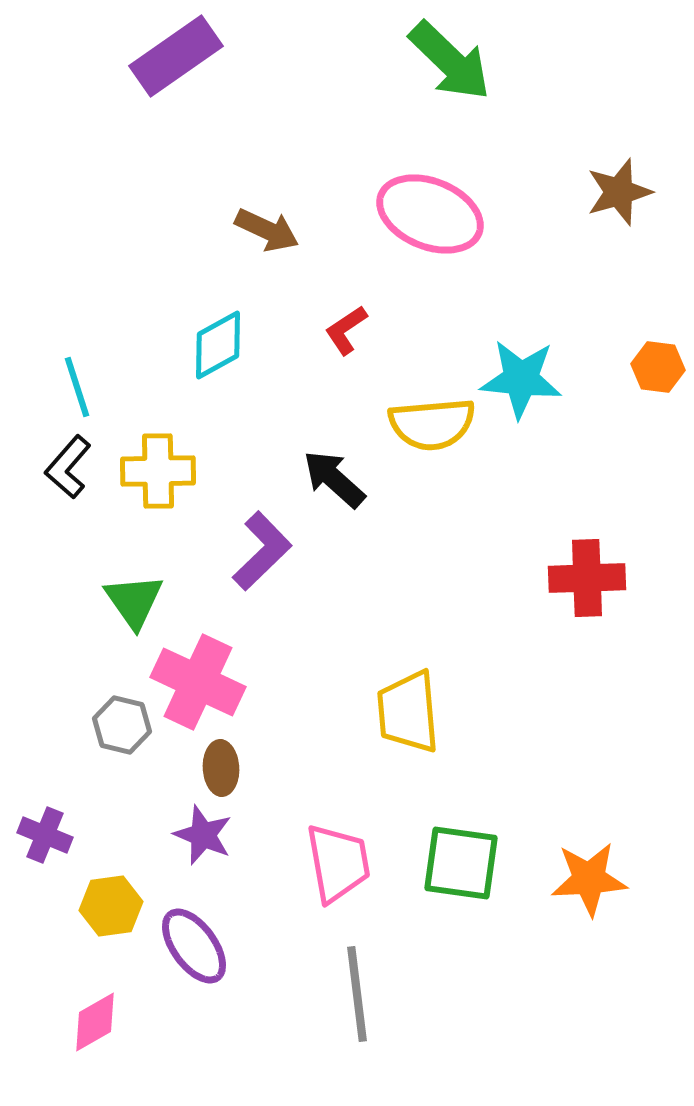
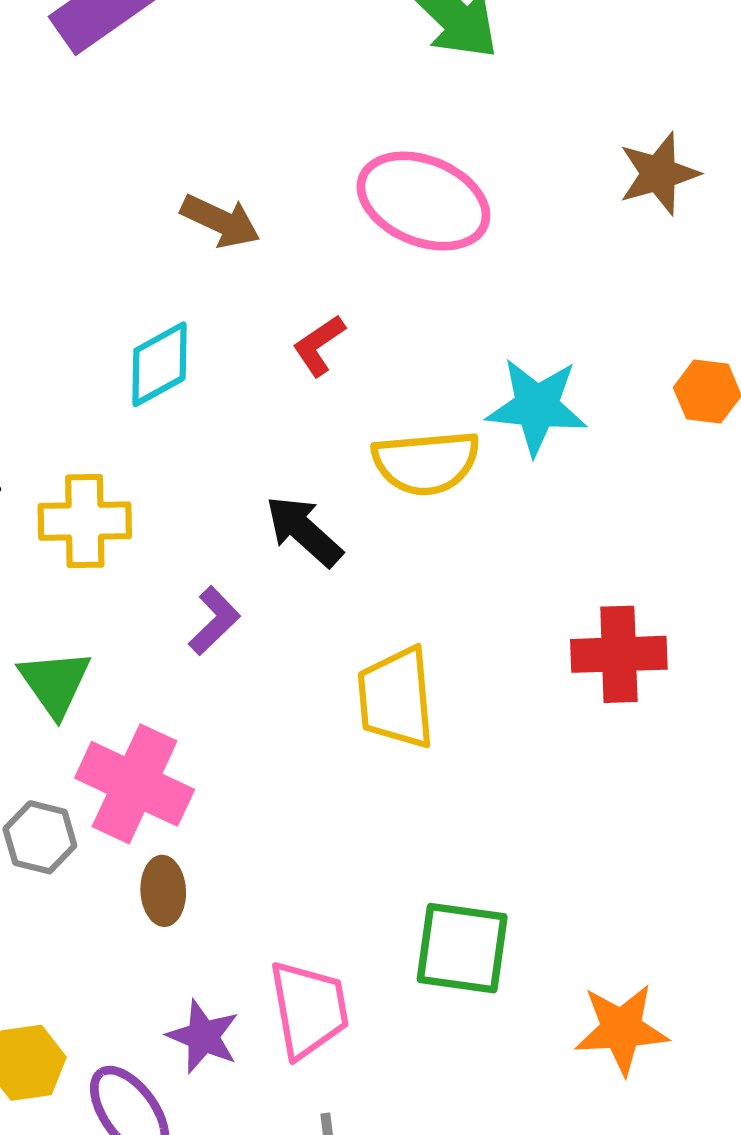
purple L-shape: (262, 551) -> (214, 621), size x0.7
yellow trapezoid: (408, 712) -> (396, 698), moved
purple star: (203, 835) -> (203, 1037), moved
green square: (461, 863) -> (462, 948), moved

